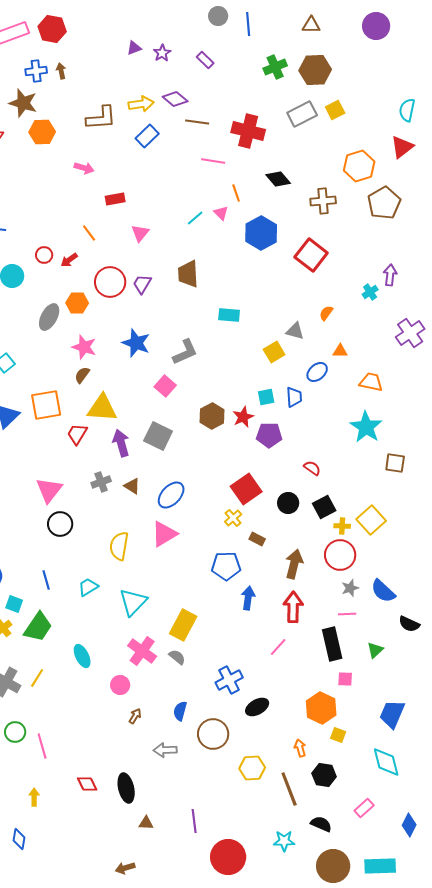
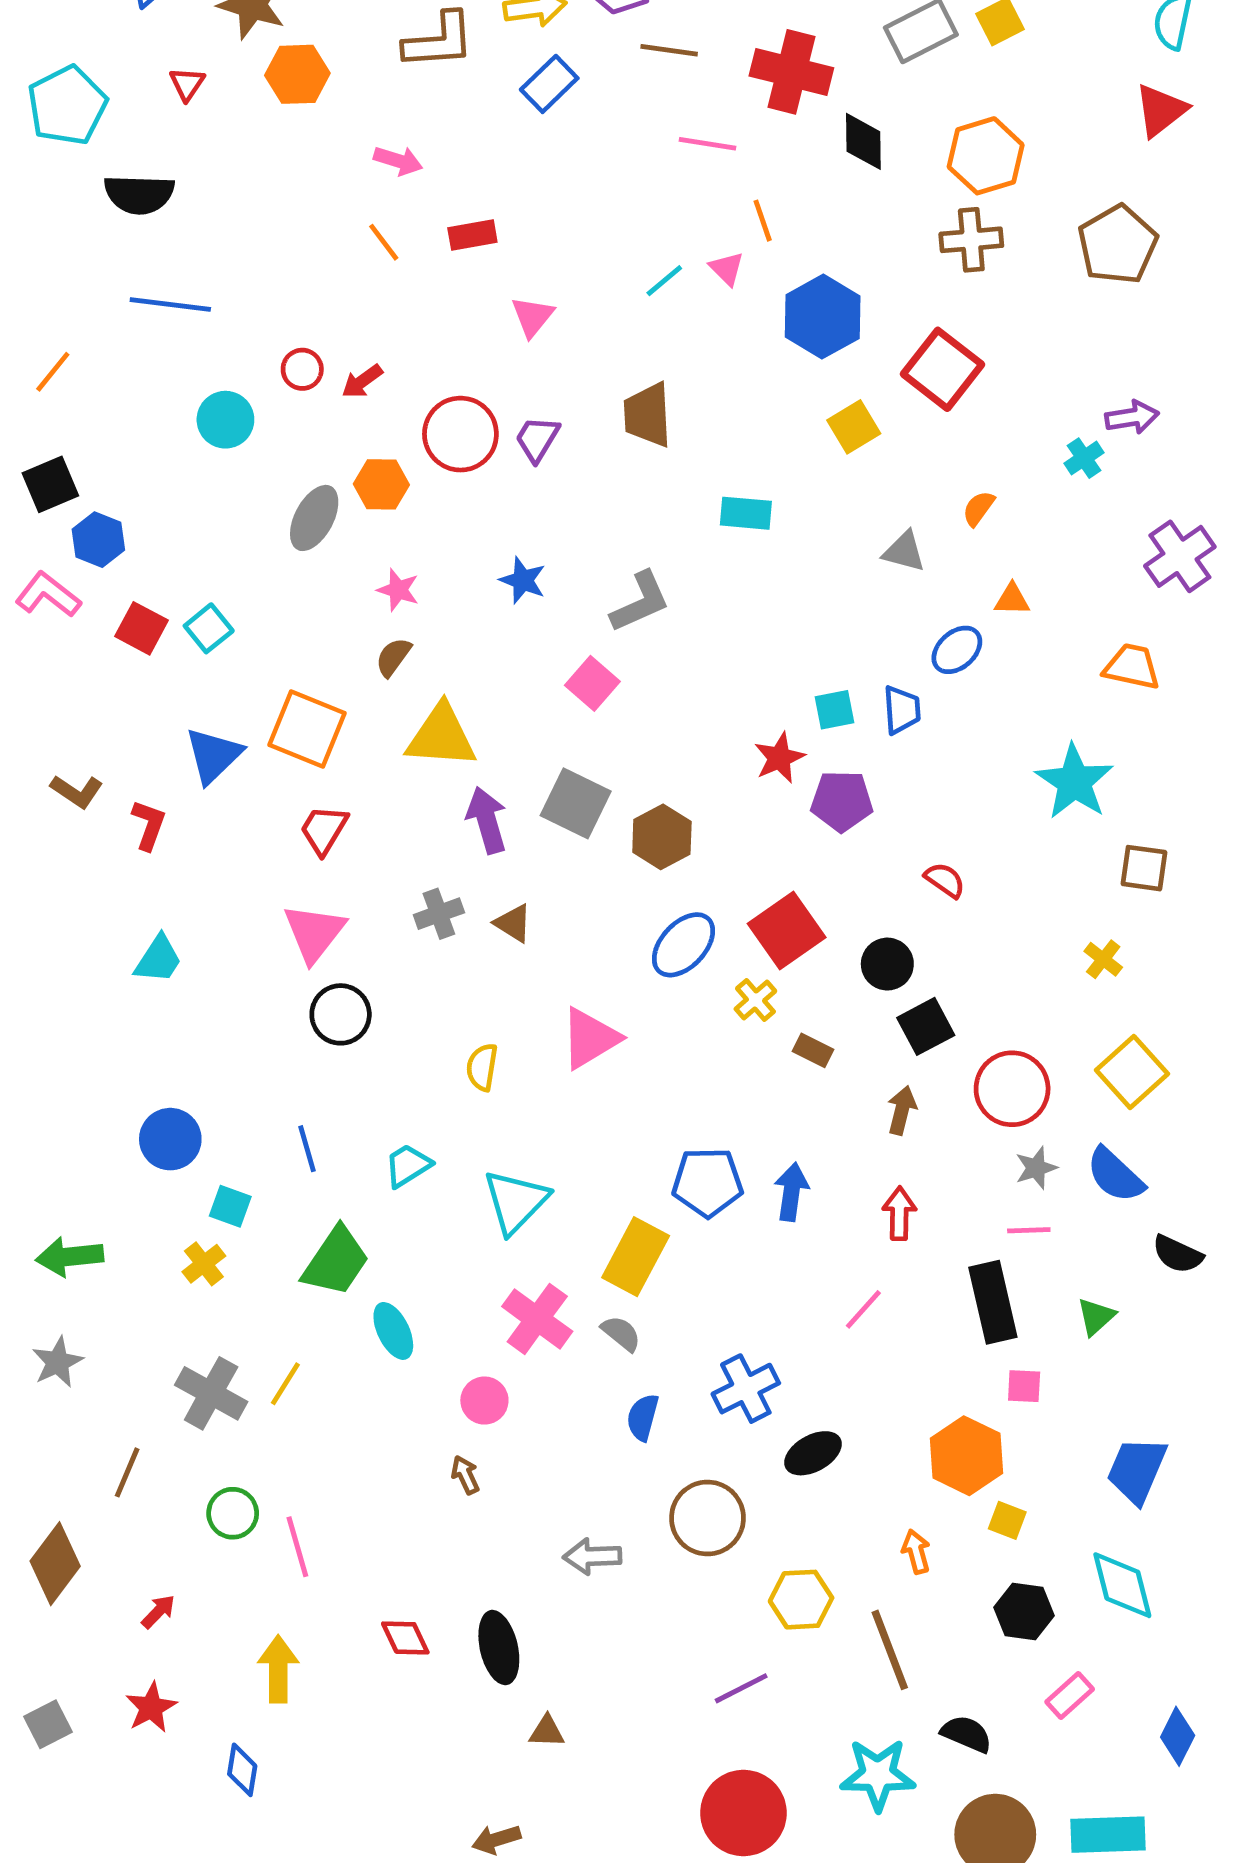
orange hexagon: (359, 166) -> (986, 156), moved
black diamond: (278, 179) -> (863, 141), moved, turned 40
orange line: (89, 233) -> (384, 242), moved
purple arrow: (390, 275) -> (1132, 417), turned 75
blue star: (136, 343) -> (523, 580), size x0.7
pink star: (84, 347) -> (398, 590), size x0.7
yellow square: (274, 352) -> (854, 427), moved
orange trapezoid: (371, 382) -> (1132, 667), moved
orange square: (46, 405) -> (307, 729), turned 32
brown hexagon: (212, 416) -> (662, 837), moved
red trapezoid: (77, 434) -> (324, 830), moved
blue ellipse: (171, 495) -> (683, 945), moved
black square: (324, 507) -> (926, 1026), moved
yellow square: (371, 520) -> (1132, 1072), moved
yellow cross: (342, 526) -> (1103, 959), moved, turned 35
yellow semicircle: (119, 546) -> (482, 1067), size x0.7
brown arrow: (294, 564) -> (902, 1110), size x0.7
blue pentagon: (226, 566) -> (707, 1182), moved
red arrow: (293, 607) -> (899, 1213), size x0.7
green trapezoid: (38, 627) -> (336, 1261), moved
blue semicircle: (180, 711) -> (643, 1417), moved
brown arrow: (135, 716) -> (465, 1475), moved, turned -56
black hexagon: (324, 775) -> (1024, 1612), moved
yellow arrow: (34, 797) -> (278, 1669), size x1.5
purple line: (194, 821) -> (741, 1688), moved, turned 70
cyan star: (284, 841) -> (878, 1775), size x1.4

